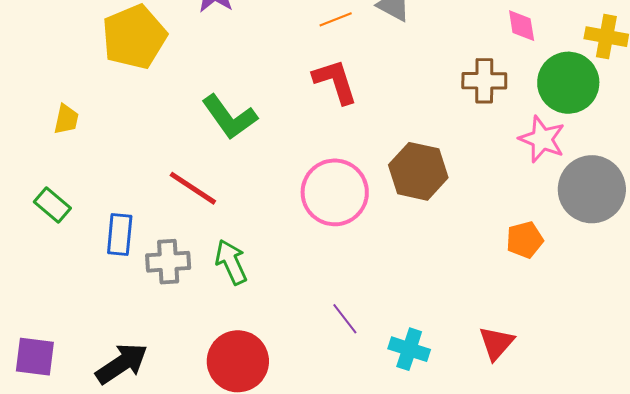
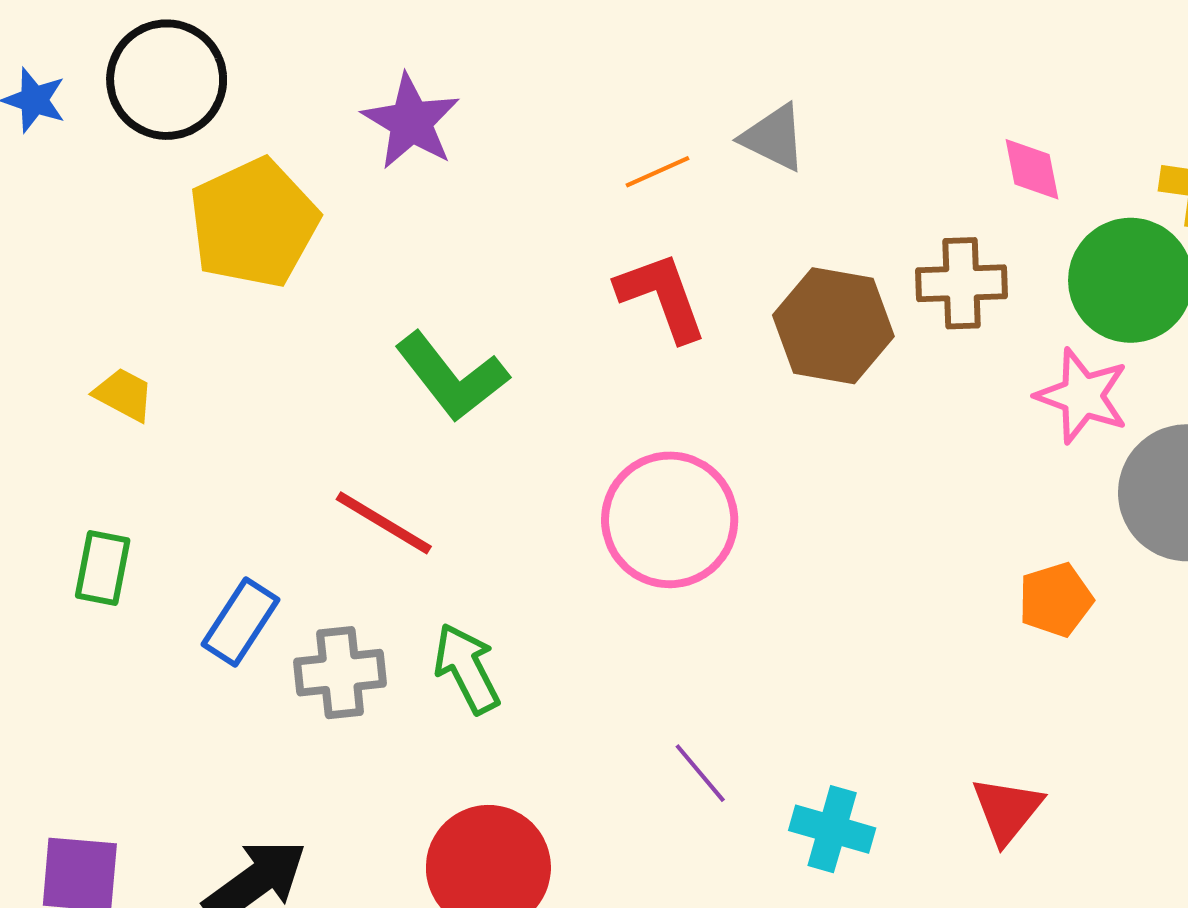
yellow trapezoid: (66, 119) -> (124, 395), turned -72
brown hexagon: (418, 171) -> (833, 326), moved
green rectangle: (52, 205) -> (103, 568), turned 63
blue rectangle: (120, 235) -> (241, 622), turned 30

